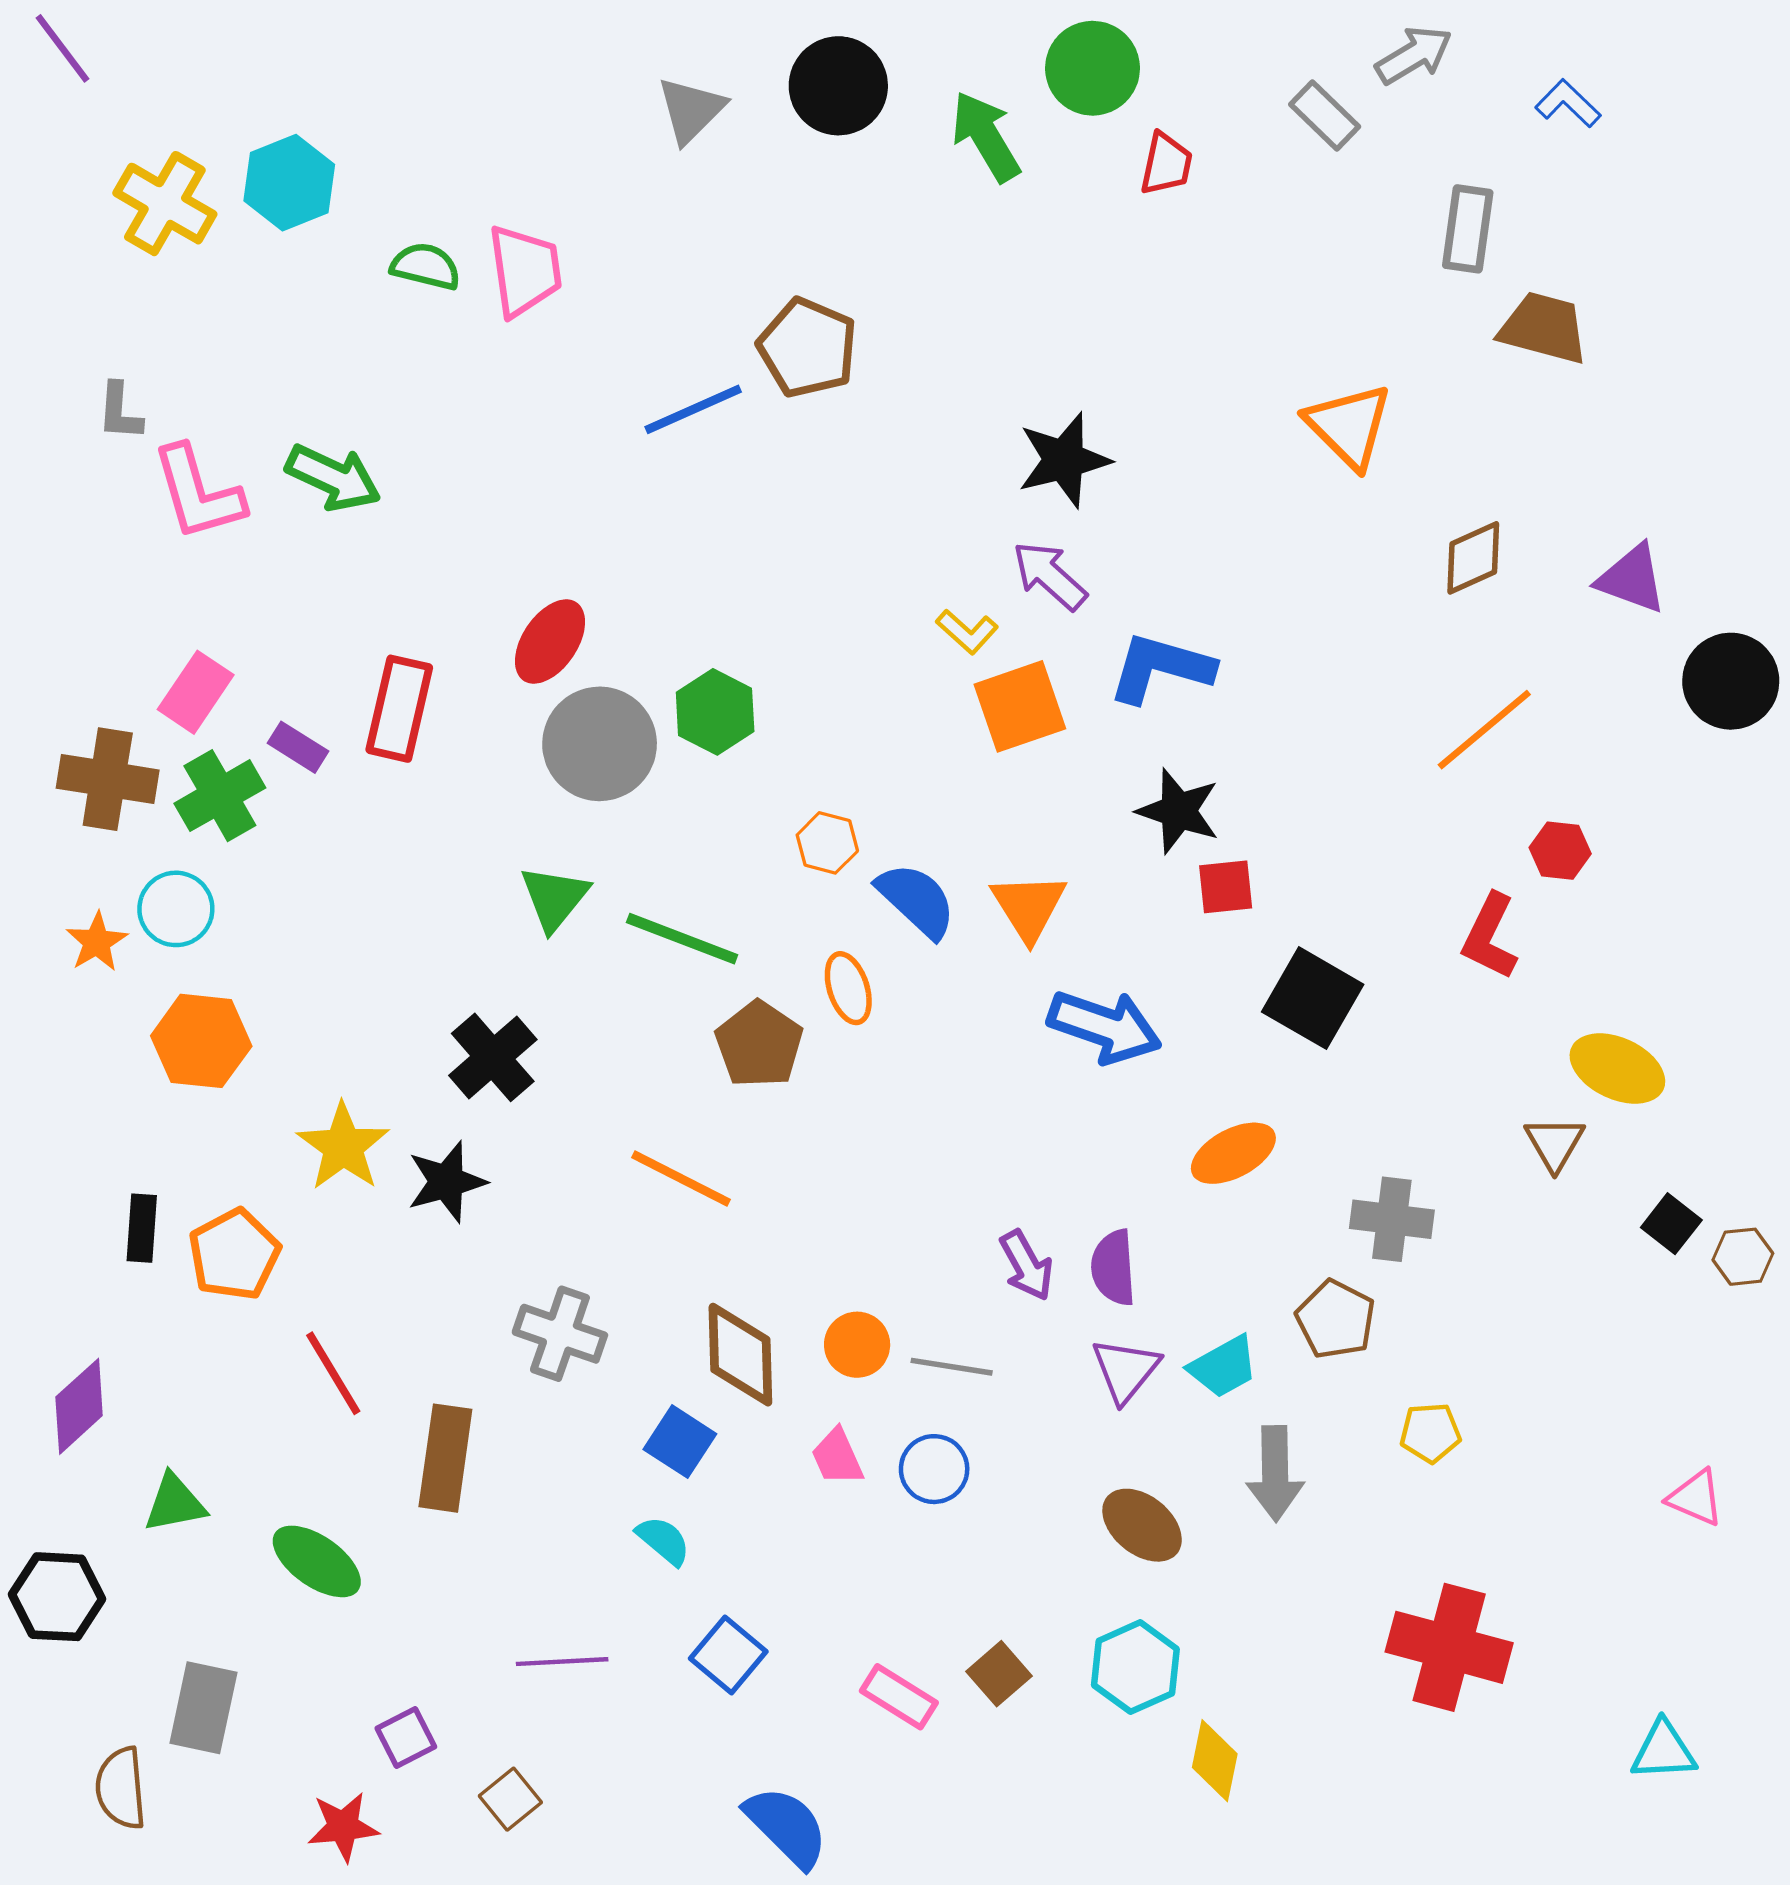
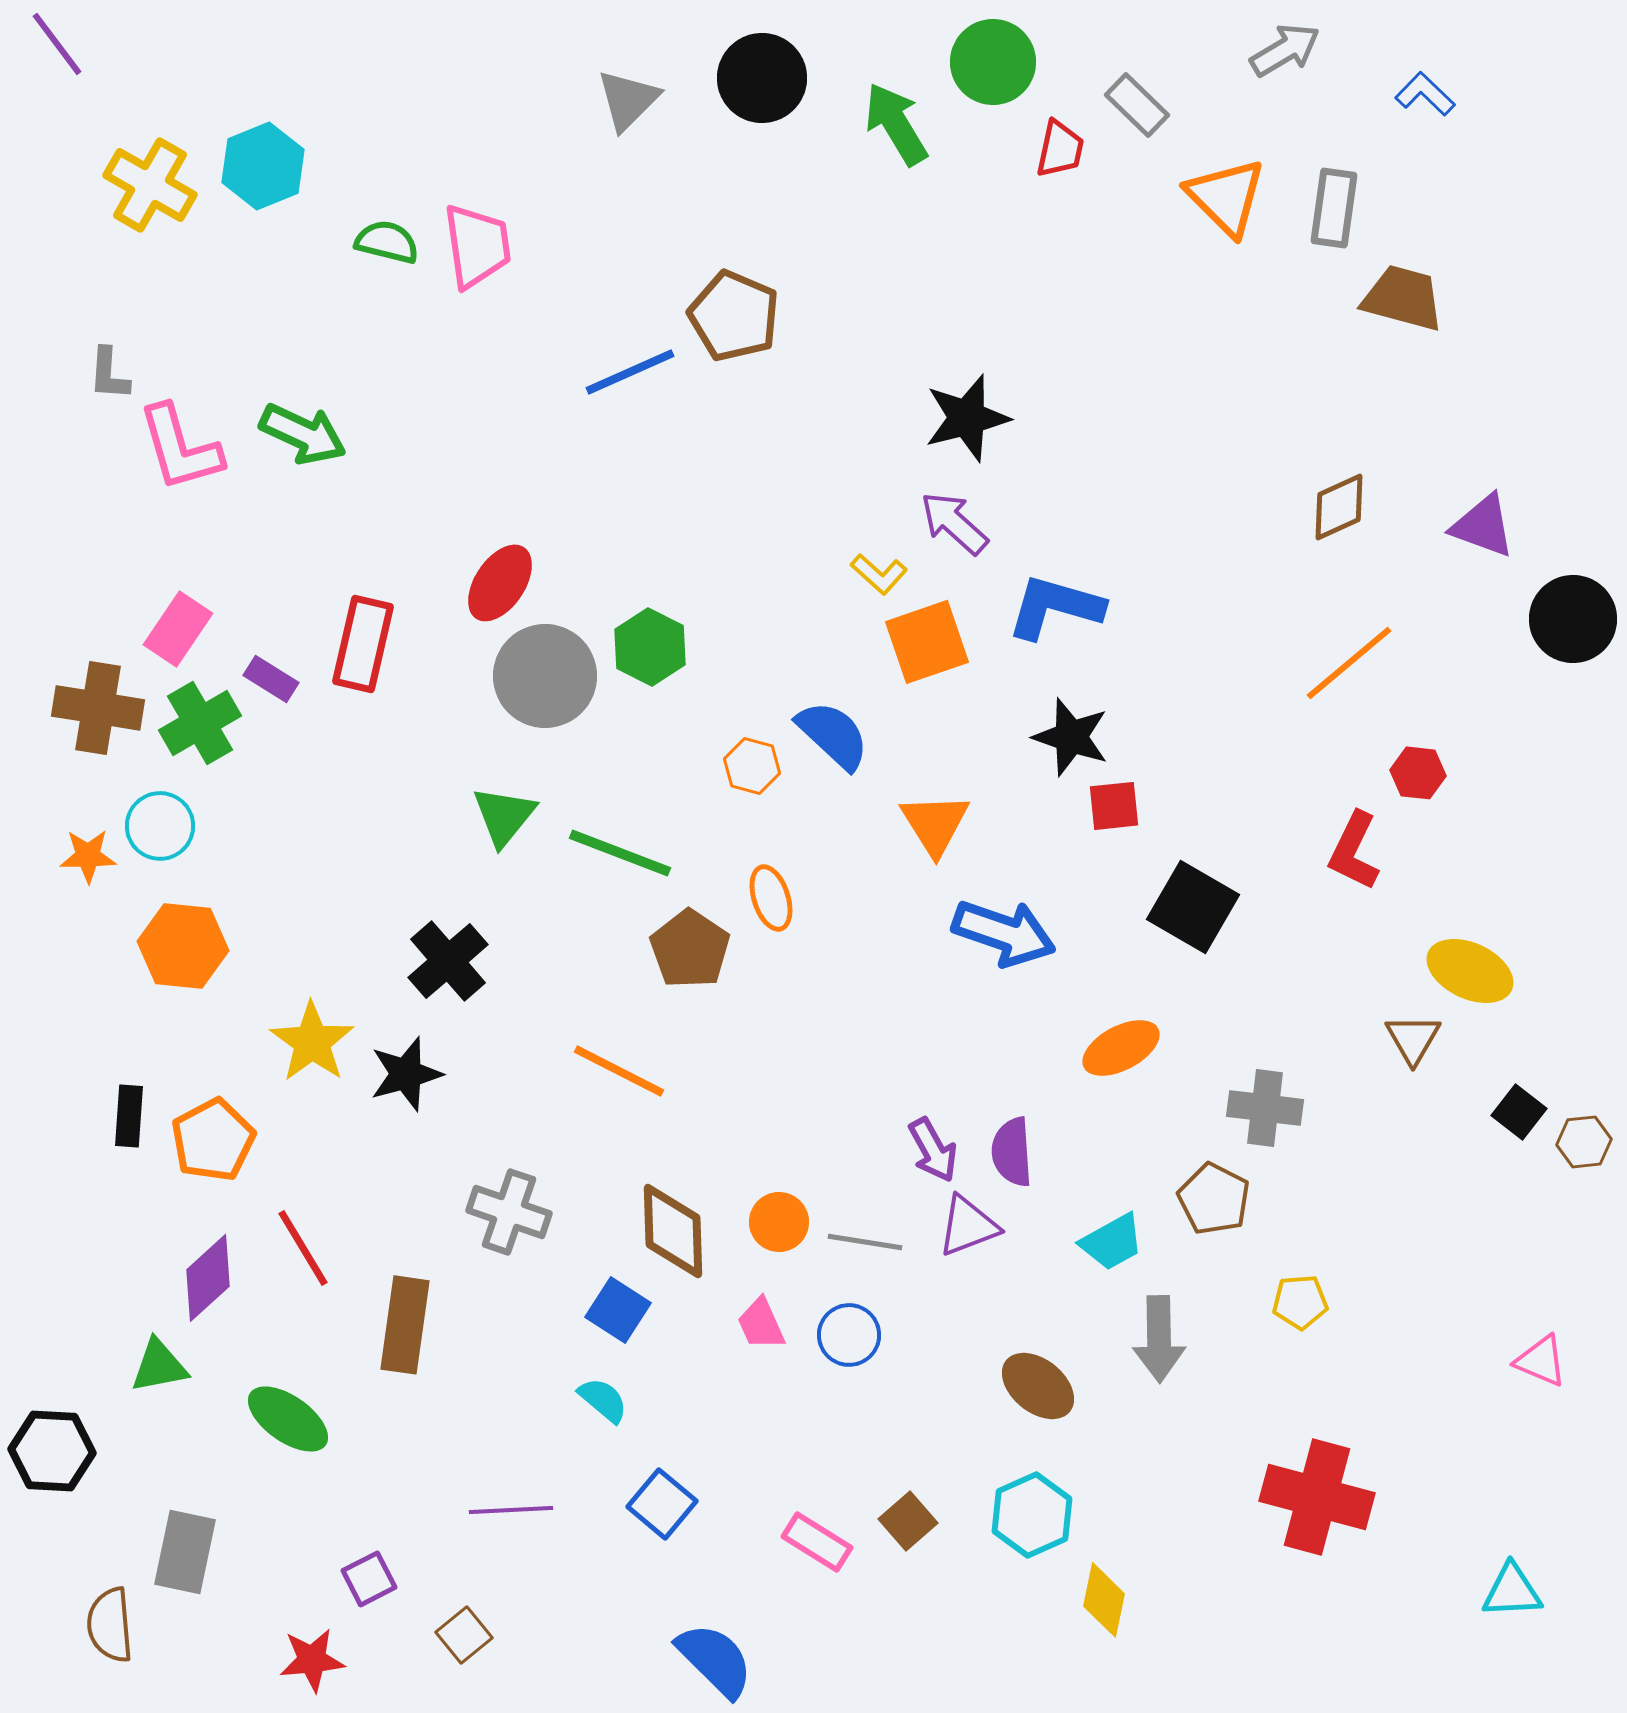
gray rectangle: (1325, 116) -> (1137, 105), moved
orange triangle: (1349, 426) -> (1226, 197), moved
blue semicircle: (916, 900) -> (833, 735), moved
orange star: (97, 942) -> (88, 856), turned 30
purple triangle: (1126, 1370) -> (968, 1226), moved, turned 30
purple diamond: (79, 1406) -> (208, 1278), moved

